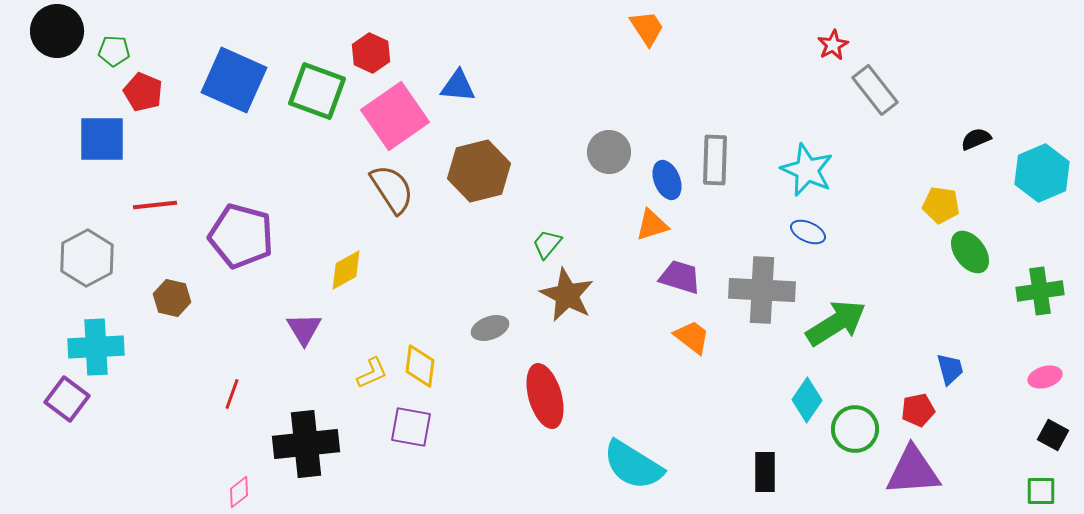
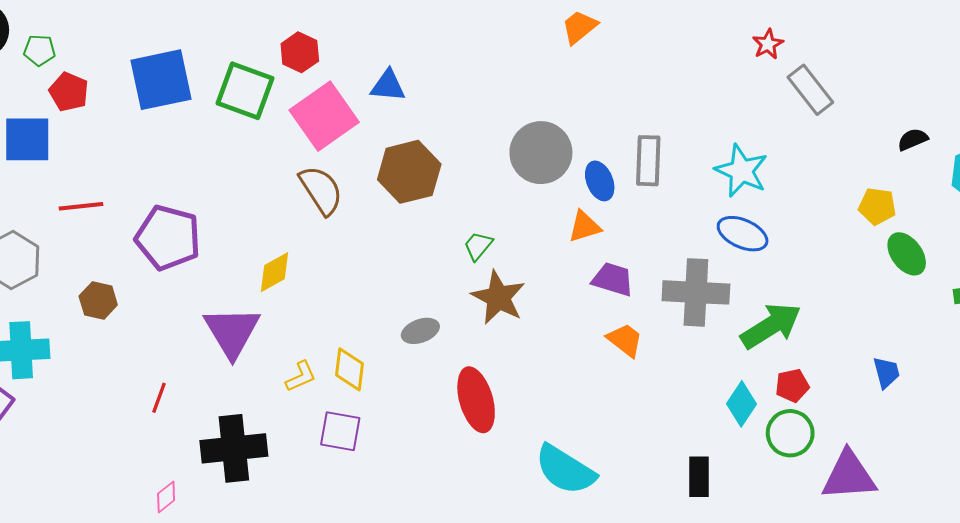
orange trapezoid: (647, 28) -> (579, 27), turned -96
blue square: (234, 80) -> (161, 80), turned -36
gray circle: (609, 152) -> (541, 153), size x1.4
blue ellipse: (808, 232) -> (743, 234), size x1.4
purple triangle: (304, 329) -> (232, 332), size x1.6
red pentagon: (918, 410) -> (792, 386), moved

